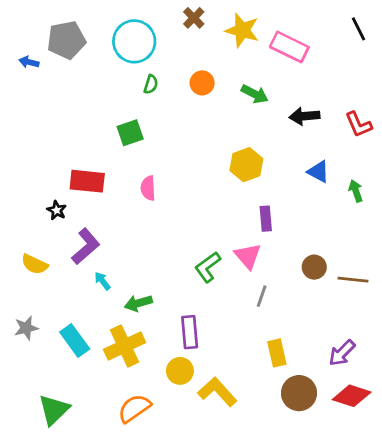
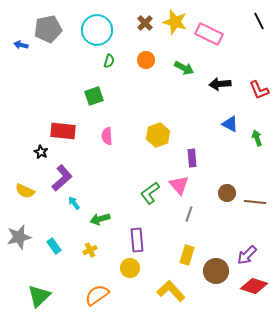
brown cross: (194, 18) -> (145, 23), moved
yellow hexagon: (246, 165) -> (158, 135), moved
gray star: (26, 328) -> (19, 237), size x1.4
cyan rectangle: (75, 340) -> (54, 246), size x0.7
yellow cross: (125, 346) -> (90, 250), size x0.5
yellow rectangle: (277, 353) -> (187, 255), moved, turned 30
yellow L-shape: (217, 392) -> (171, 291), moved
brown circle: (299, 393) -> (216, 271), moved

